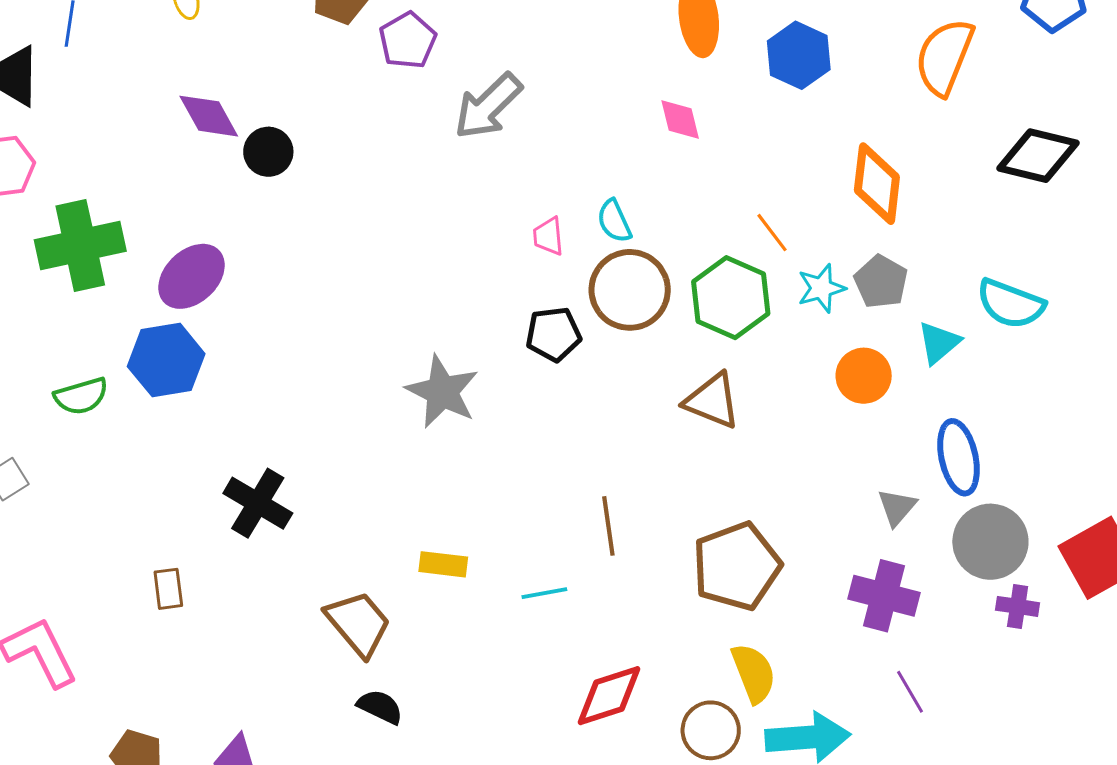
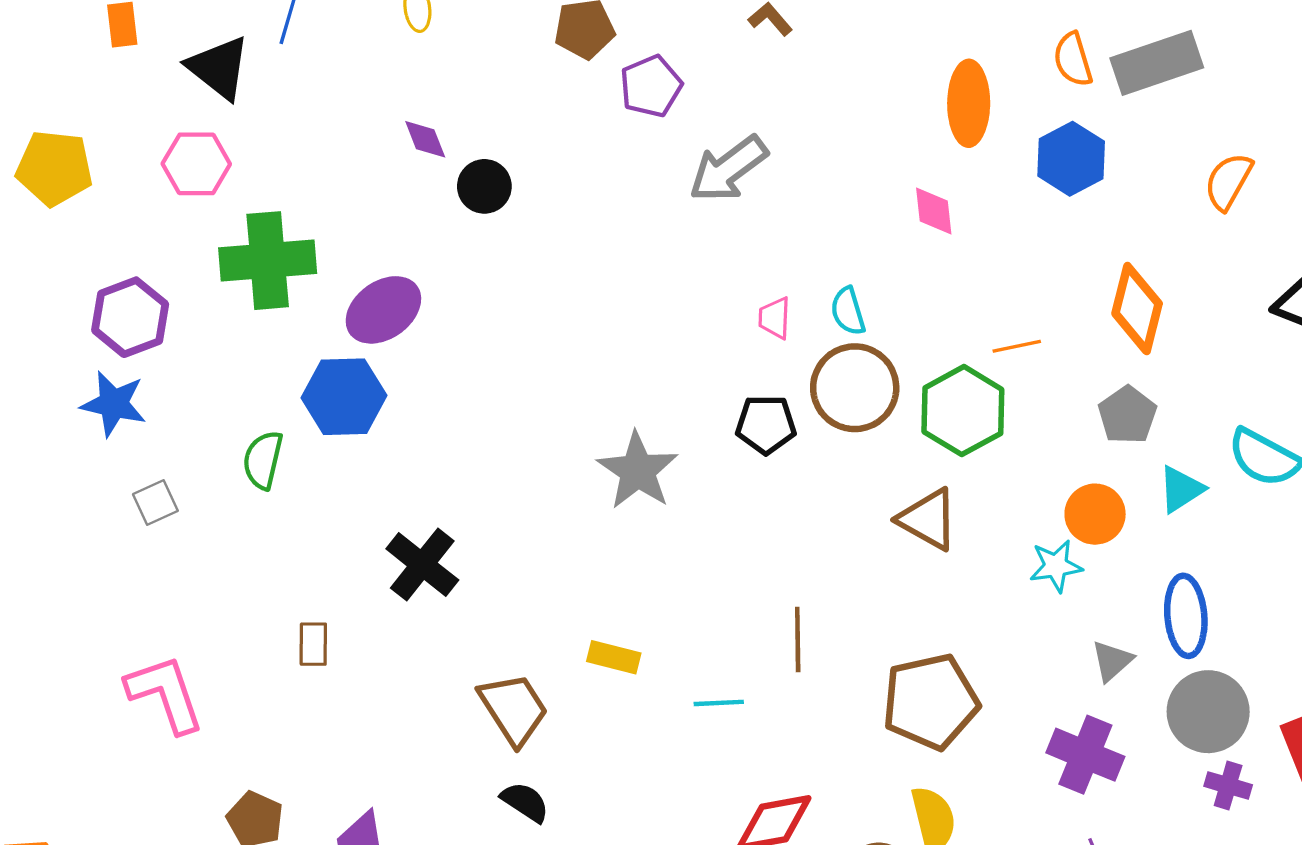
orange semicircle: (944, 57) -> (1228, 181), size x0.7
purple diamond: (209, 116) -> (425, 139), size x0.7
orange line: (772, 233) -> (1017, 346), turned -72
cyan star: (821, 288) -> (1056, 566), moved
green semicircle: (81, 396) -> (263, 460), moved, turned 112

